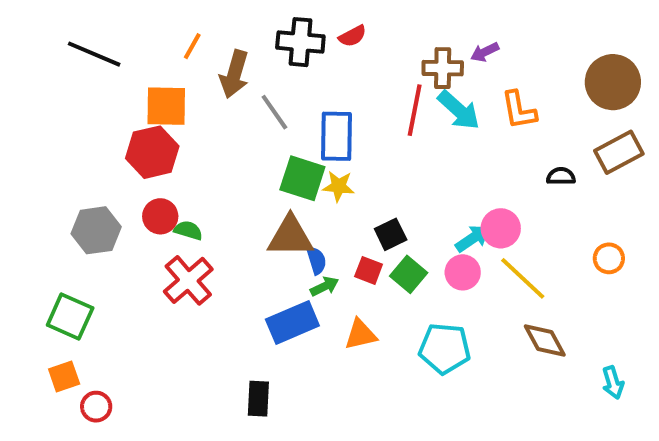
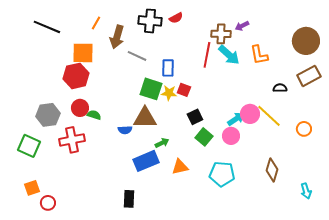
gray line: (274, 112) -> (137, 56), turned -30
blue rectangle: (336, 136) -> (168, 68), size x0.7
blue semicircle: (316, 260) -> (125, 130), moved, turned 104
red square: (369, 270) -> (184, 90), moved
yellow line: (523, 278) -> (269, 116), moved
red cross: (188, 280) -> (72, 140), moved, turned 30
green square: (70, 316) -> (29, 146), moved
brown diamond: (545, 340) -> (272, 170), turned 45

